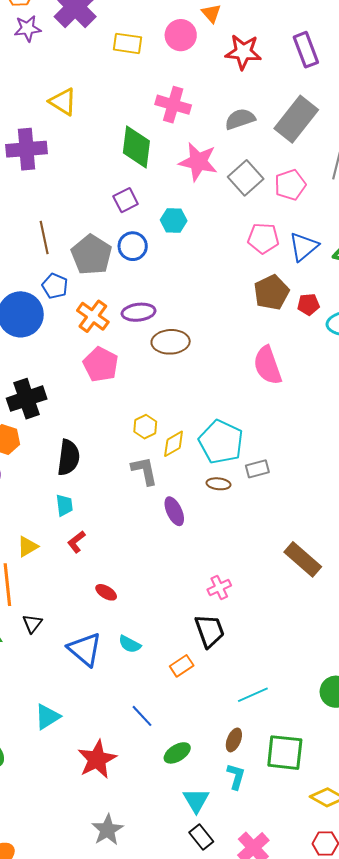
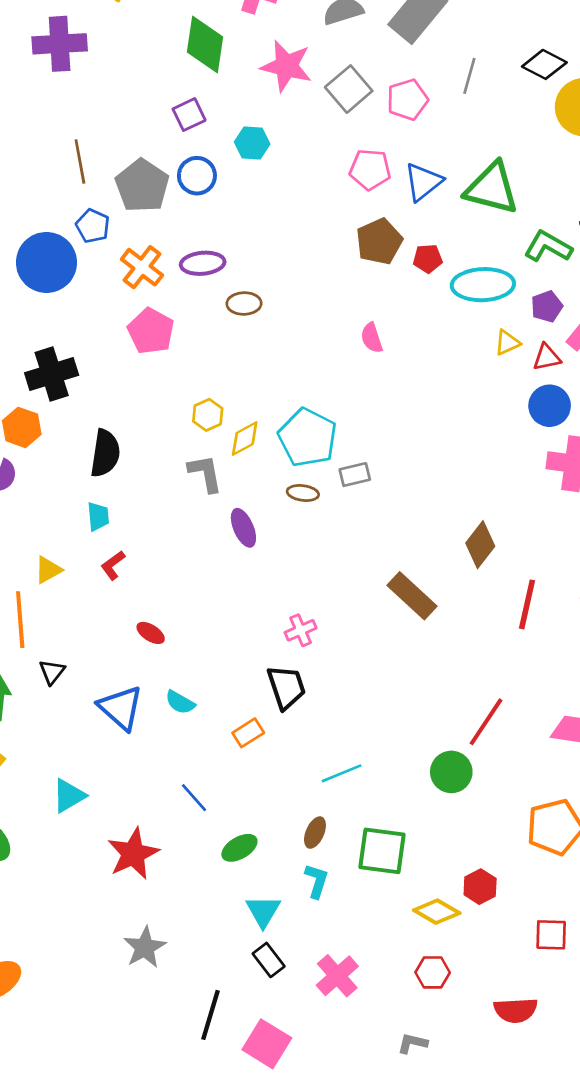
brown ellipse: (171, 342) -> (244, 304), size x0.7
pink semicircle: (268, 365) -> (372, 338), size x0.6

